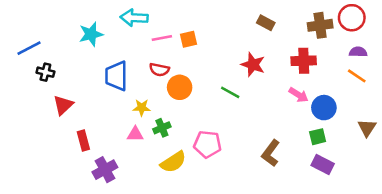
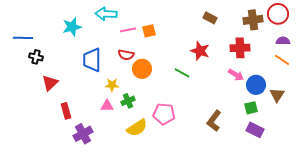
blue line: (29, 48) -> (23, 38), turned 30
brown triangle: (367, 128) -> (277, 95), moved

